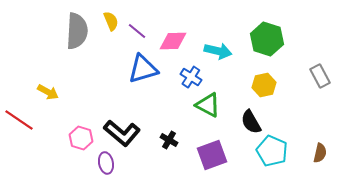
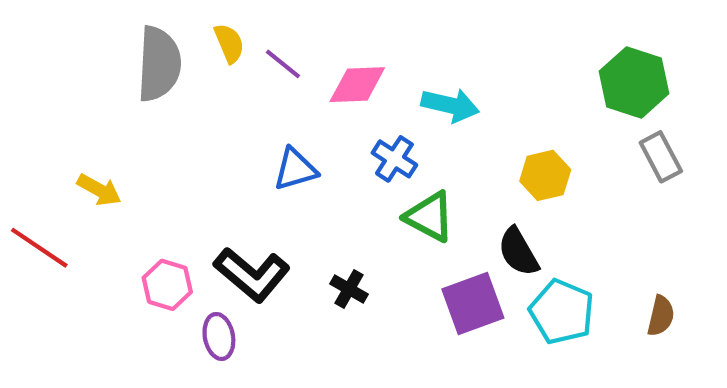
green hexagon: (267, 39) -> (634, 82), moved
blue triangle: (143, 69) -> (295, 169), moved, size x0.7
purple square: (212, 155) -> (473, 303), moved

